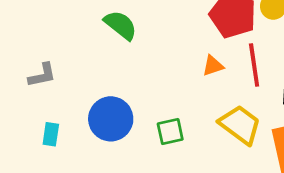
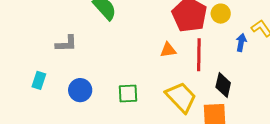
gray L-shape: (42, 75) -> (66, 44), moved
blue circle: (111, 119) -> (80, 90), moved, size x0.7

